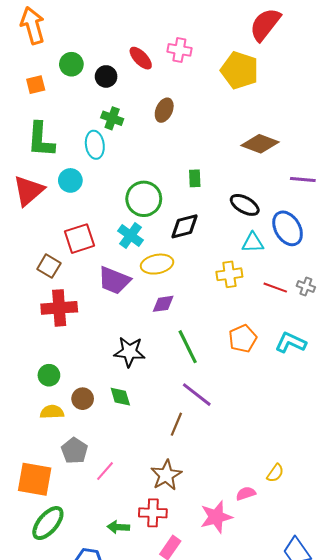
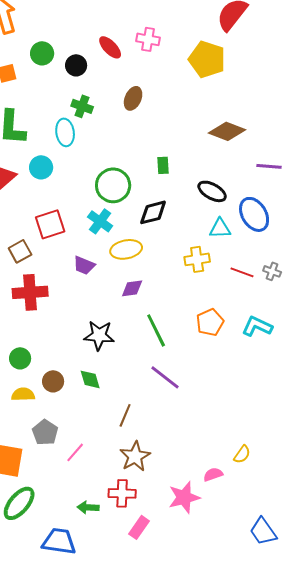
brown square: (49, 266) -> (20, 251), turned 30
purple trapezoid: (114, 280) -> (84, 265), size x0.7
brown line: (176, 424) -> (125, 415), moved

